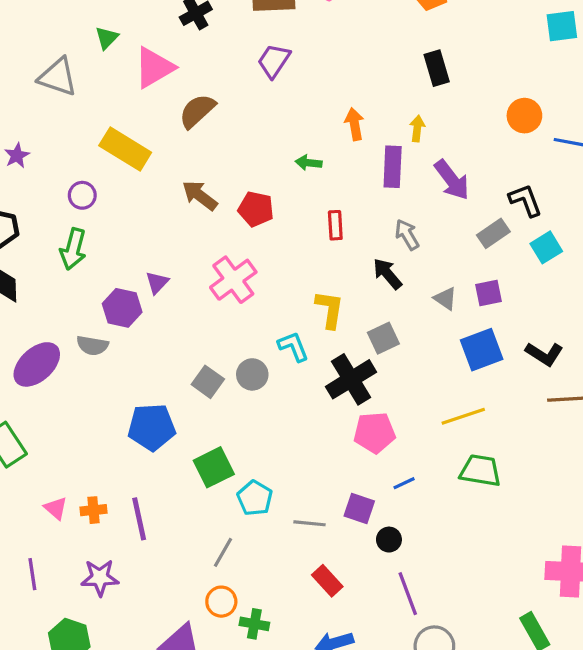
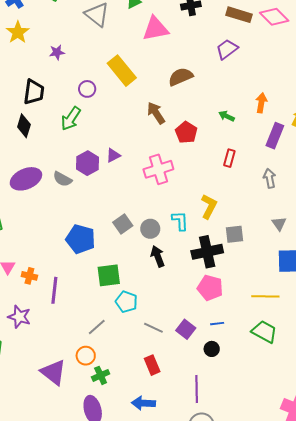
brown semicircle: (197, 111) -> (181, 77), moved
black arrow: (387, 274) -> (158, 256), moved
cyan pentagon: (255, 498) -> (126, 302), turned -30
black circle: (389, 540) -> (212, 349), moved
green cross: (254, 624) -> (101, 375), turned 36

